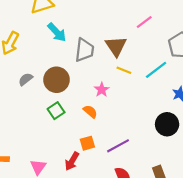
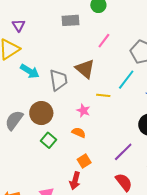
yellow line: (124, 70) -> (103, 95), moved
gray semicircle: (26, 79) -> (14, 120), size x1.5
purple line: (118, 146) -> (123, 152), moved

